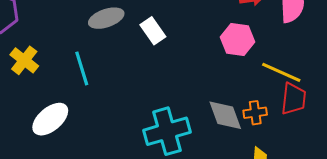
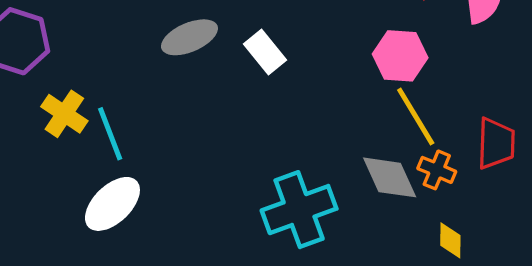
cyan line: (82, 68) -> (110, 134), moved
yellow line: (281, 72) -> (416, 117), moved, turned 39
orange cross: (255, 113) -> (437, 170), turned 35

